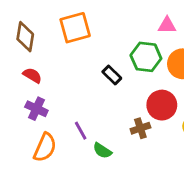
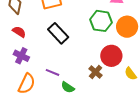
black rectangle: (112, 75) -> (58, 33), moved, size x1.5
brown cross: (140, 128) -> (96, 72), turned -32
purple line: (81, 131) -> (53, 72), turned -40

